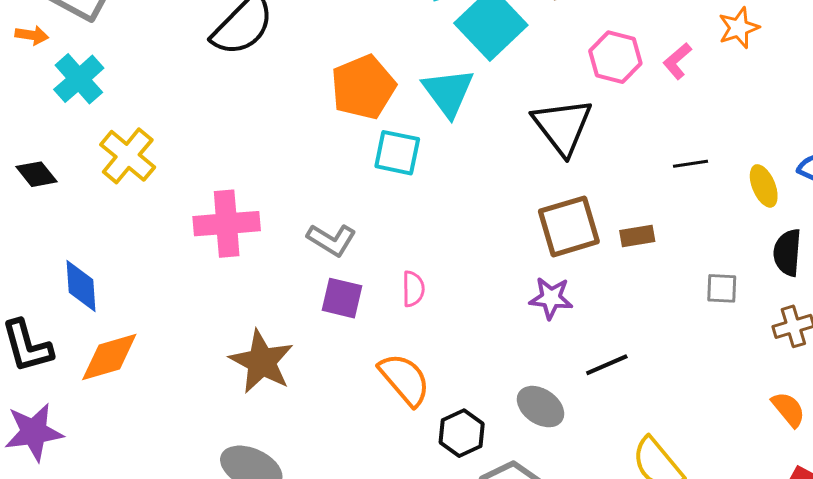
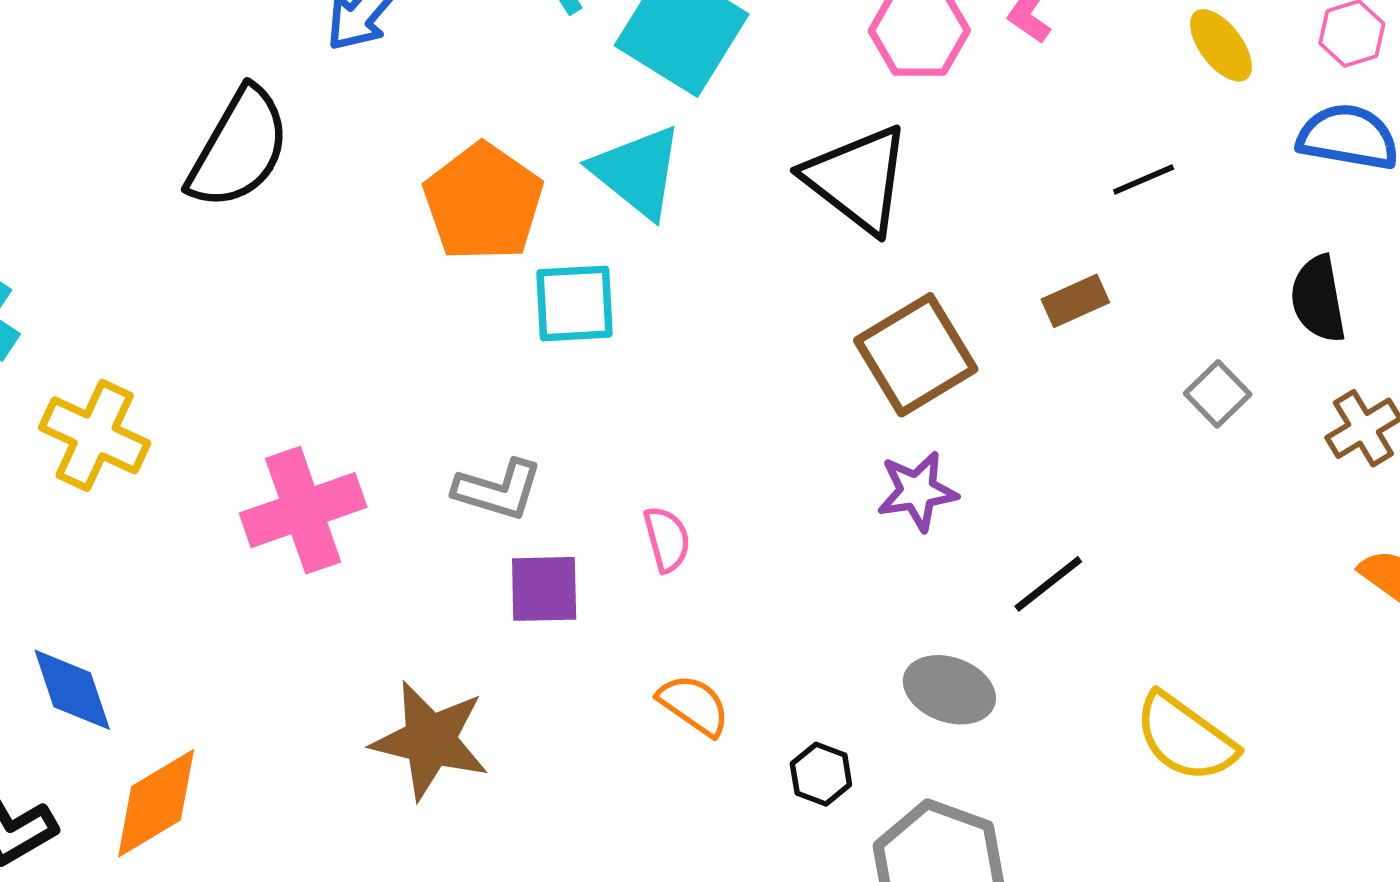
black line: (690, 164) -> (1144, 180), moved
yellow ellipse: (764, 186) -> (1221, 45), moved
brown rectangle: (637, 236) -> (1075, 301), moved
gray square: (722, 288) -> (1218, 394), turned -32
orange semicircle: (405, 379) -> (694, 705), size x0.7
black hexagon: (462, 433) -> (821, 774), size x0.7

